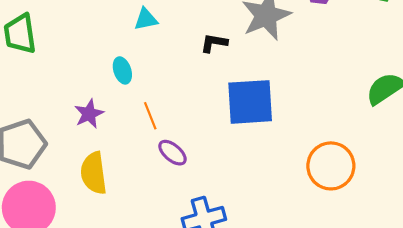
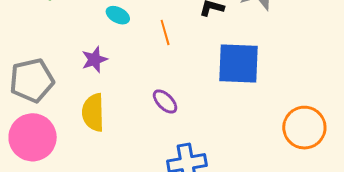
cyan ellipse: (122, 70) -> (118, 15), moved, turned -50
orange line: (150, 116) -> (165, 32), moved

